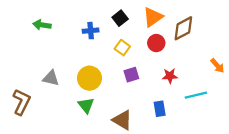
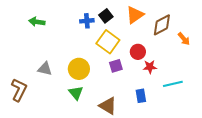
blue cross: (91, 31) -> (87, 21), moved
red circle: (156, 43) -> (138, 52), moved
yellow square: (122, 48) -> (108, 42), size x1.6
orange arrow: (217, 66) -> (184, 39), moved

